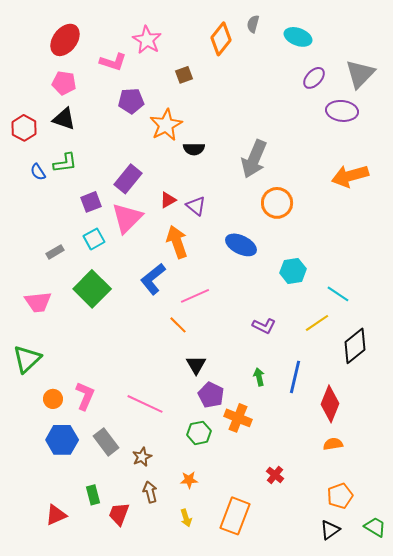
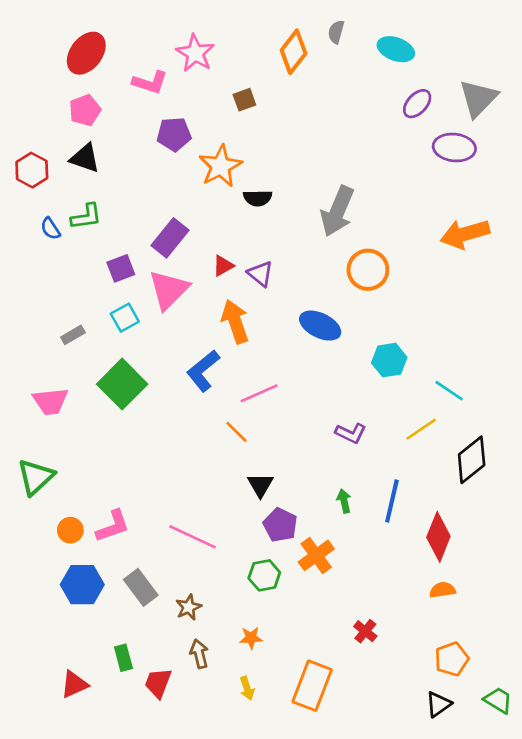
pink pentagon: (64, 83) -> (85, 110), turned -30
pink L-shape: (85, 396) -> (113, 526), turned 48
orange cross: (238, 418) -> (316, 555), turned 32

